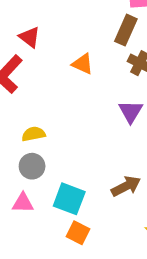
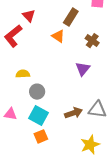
brown rectangle: (126, 30) -> (71, 17), moved
gray circle: (32, 166) -> (37, 92), moved
orange square: (78, 233) -> (41, 136), turned 32

